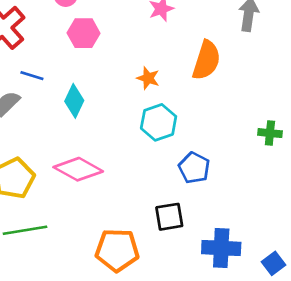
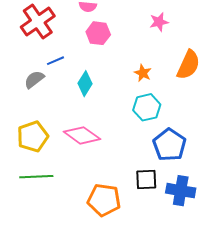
blue line: (32, 76) -> (55, 61), turned -48
blue pentagon: (194, 168) -> (169, 145), size x1.4
blue cross: (221, 248) -> (181, 191), moved

